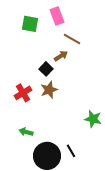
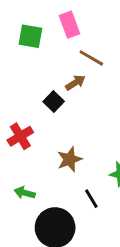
brown star: (49, 90) -> (70, 159), moved
black line: (71, 151) -> (91, 199), moved

